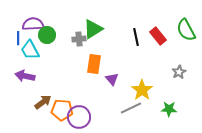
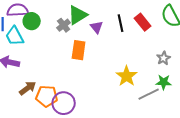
gray cross: (79, 39) -> (64, 25), turned -32
purple triangle: (112, 79) -> (97, 27), moved
gray line: (131, 108) -> (149, 94), moved
green star: (169, 109) -> (164, 82), moved

